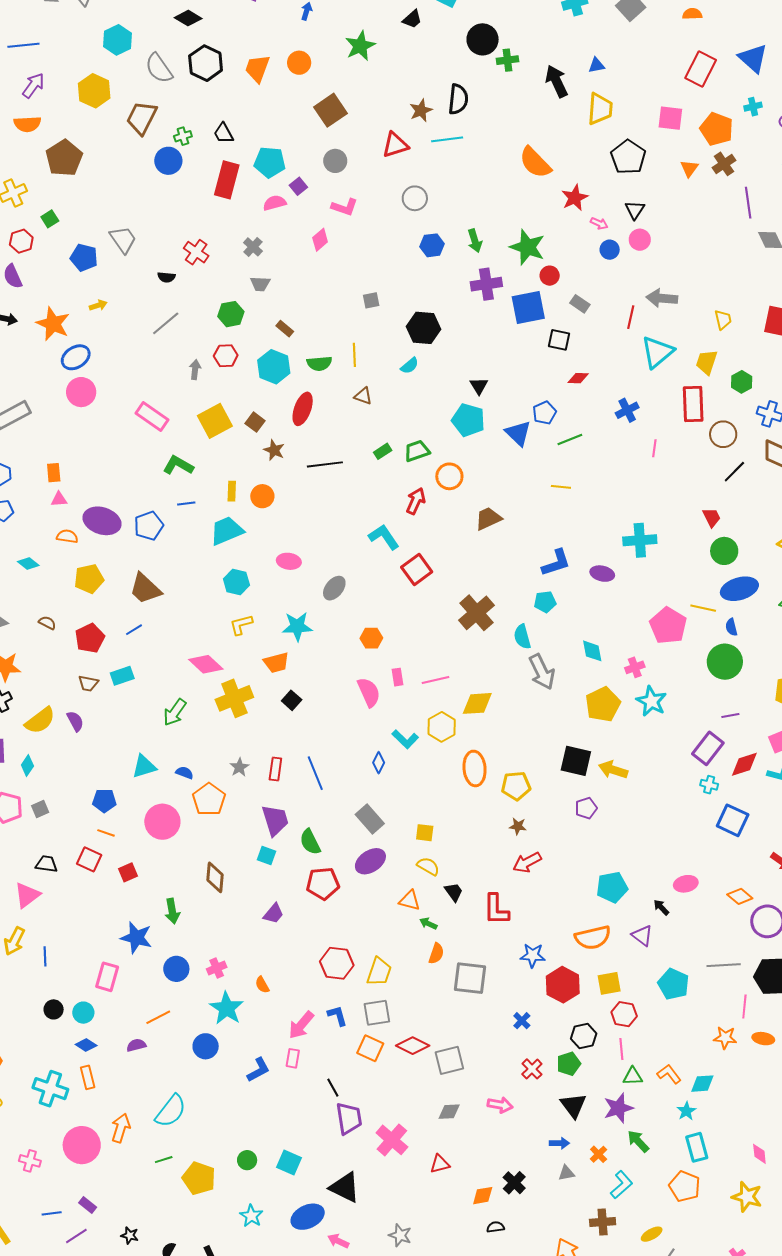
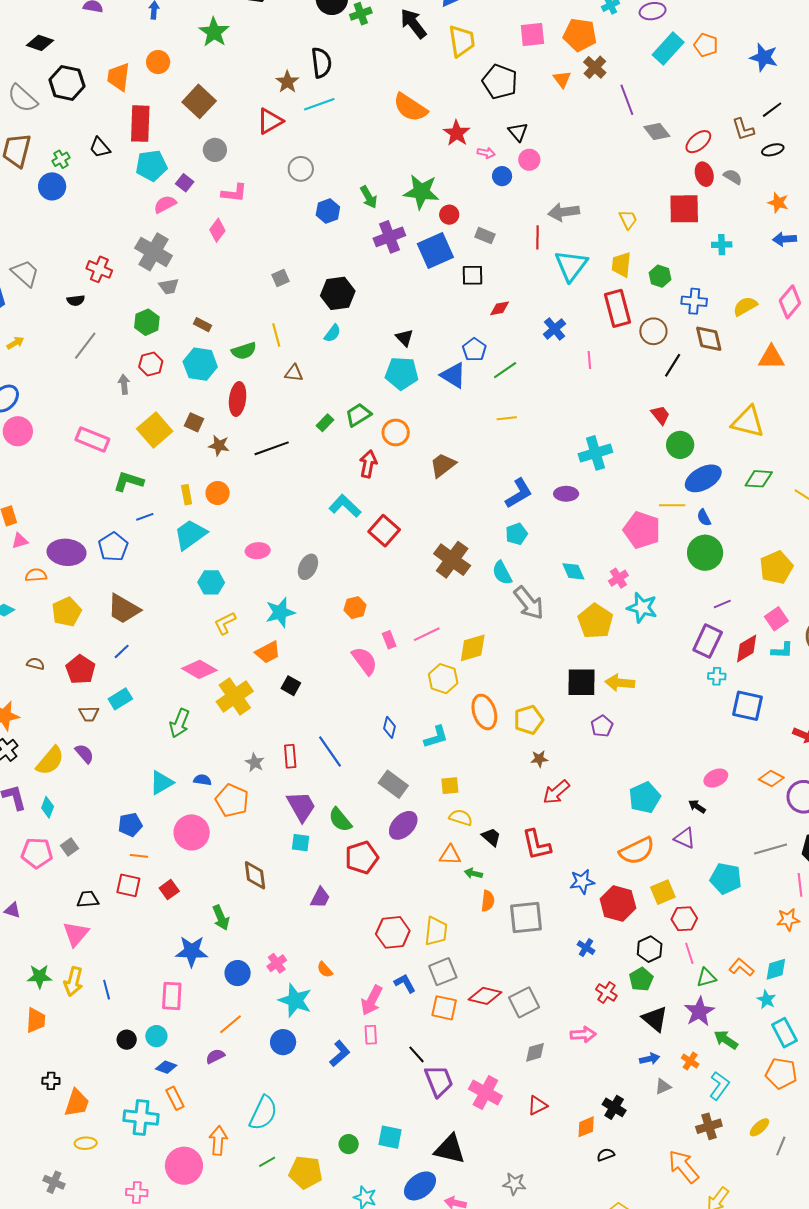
red rectangle: (227, 180) -> (140, 124), moved
gray cross: (253, 247) -> (154, 252), size x1.8
cyan L-shape: (405, 739) -> (436, 737), moved, turned -48

